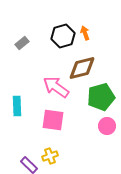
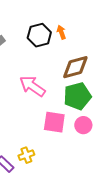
brown diamond: (82, 68) -> (75, 67), moved
pink square: (53, 120) -> (54, 122), moved

